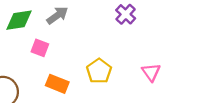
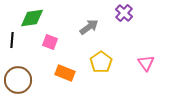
gray arrow: (57, 15) -> (89, 27), moved

